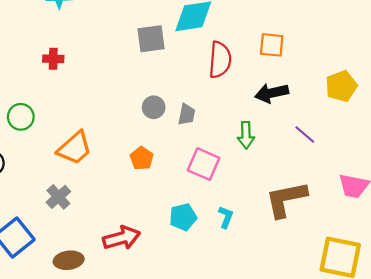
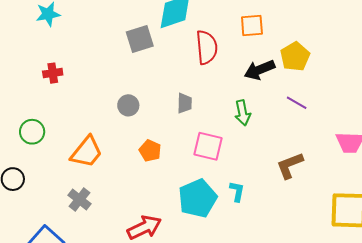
yellow pentagon: (341, 86) -> (295, 57), moved
gray circle: (154, 107) -> (128, 105), moved
brown L-shape: (286, 199) -> (290, 165), size x0.7
cyan pentagon: (183, 217) -> (198, 198), size x1.5

